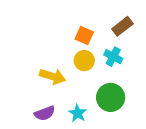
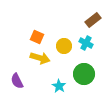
orange square: (84, 36) -> (37, 37), moved
purple semicircle: (45, 113) -> (17, 81), moved, turned 84

